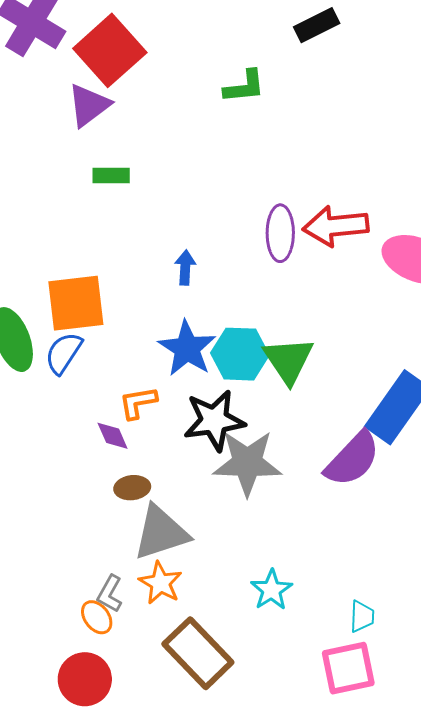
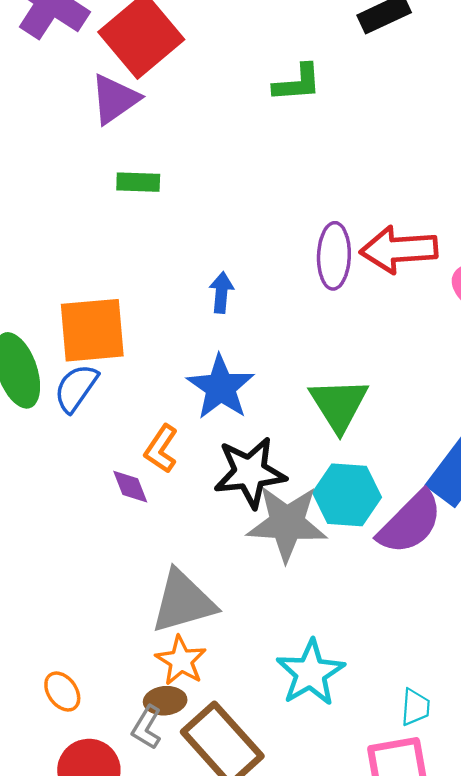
cyan hexagon: (240, 354) -> (347, 495), moved
orange L-shape: (138, 403) -> (161, 449), turned -48
brown ellipse: (132, 488) -> (165, 701), moved
cyan star: (271, 590) -> (311, 673), size x1.4
gray L-shape: (110, 594) -> (147, 727), moved
orange ellipse: (97, 617) -> (62, 692), moved

